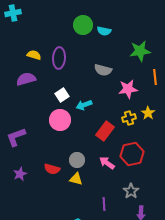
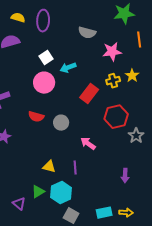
pink arrow: (107, 163) -> (88, 144), moved
red semicircle: (52, 169) -> (36, 117), moved
yellow triangle: (76, 179) -> (49, 167), moved
gray star: (131, 191) -> (136, 136), moved
purple line: (104, 204) -> (75, 168), moved

